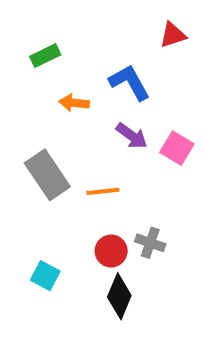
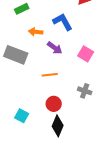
purple arrow: (132, 136) -> (55, 48), moved
gray rectangle: (47, 175) -> (16, 55), moved, turned -35
gray cross: (150, 243) -> (85, 91), moved

